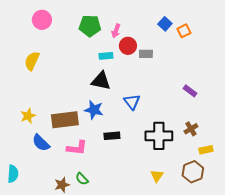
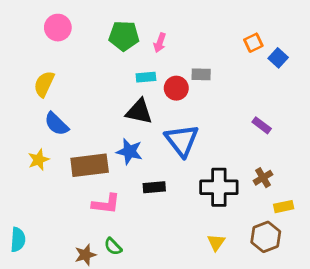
blue square: (165, 24) -> (278, 58), moved
red circle: (128, 46) -> (176, 88), moved
blue triangle: (132, 102) -> (182, 140), size x1.5
blue semicircle: (41, 143) -> (56, 124), moved

